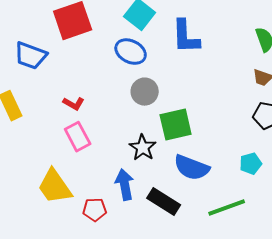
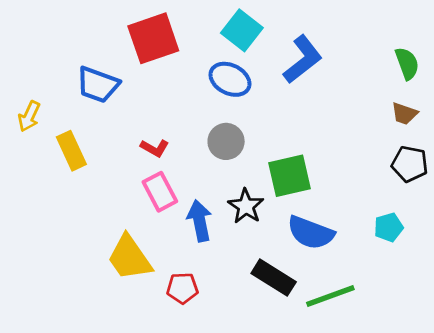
blue L-shape: (186, 37) -> (303, 59), turned -126
gray circle: (145, 92) -> (226, 141), moved
blue arrow: (125, 185) -> (200, 221), moved
green line: (227, 208) -> (330, 296), moved

